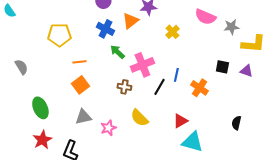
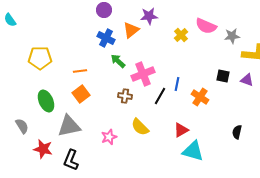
yellow cross: (172, 32) -> (181, 35), moved
yellow pentagon: (59, 35) -> (40, 58), moved
gray semicircle: (21, 67) -> (22, 126), moved
green ellipse: (40, 108) -> (46, 101), moved
gray triangle: (83, 117) -> (69, 126), moved, size x1.4
red star: (42, 140) -> (43, 149), turned -30

